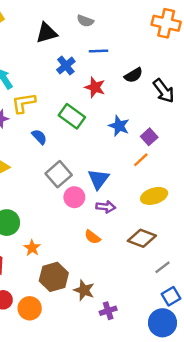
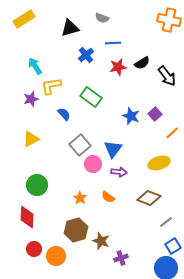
red star: (95, 87) -> (118, 67), moved, turned -30
blue star: (119, 126) -> (131, 116), moved
orange line: (141, 160) -> (172, 133), moved
orange star: (32, 248) -> (80, 198), moved

